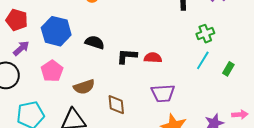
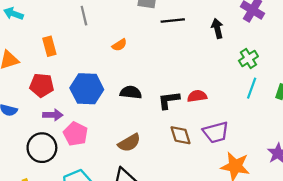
purple arrow: (21, 48) -> (53, 115), turned 54
pink pentagon: (52, 71) -> (76, 134), moved
brown diamond: (116, 105) -> (181, 135), moved

